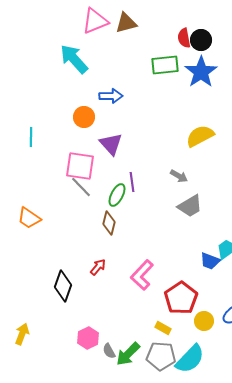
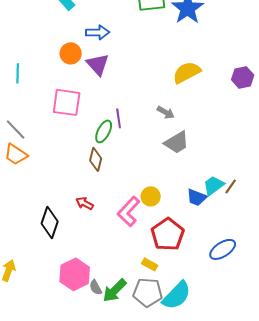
purple triangle: (111, 144) -> (98, 64), moved
gray line: (81, 187) -> (16, 129), moved
red arrow: (98, 267) -> (85, 203), turned -102
yellow circle: (204, 321) -> (151, 196), moved
pink hexagon: (88, 338) -> (75, 274), size x1.4

